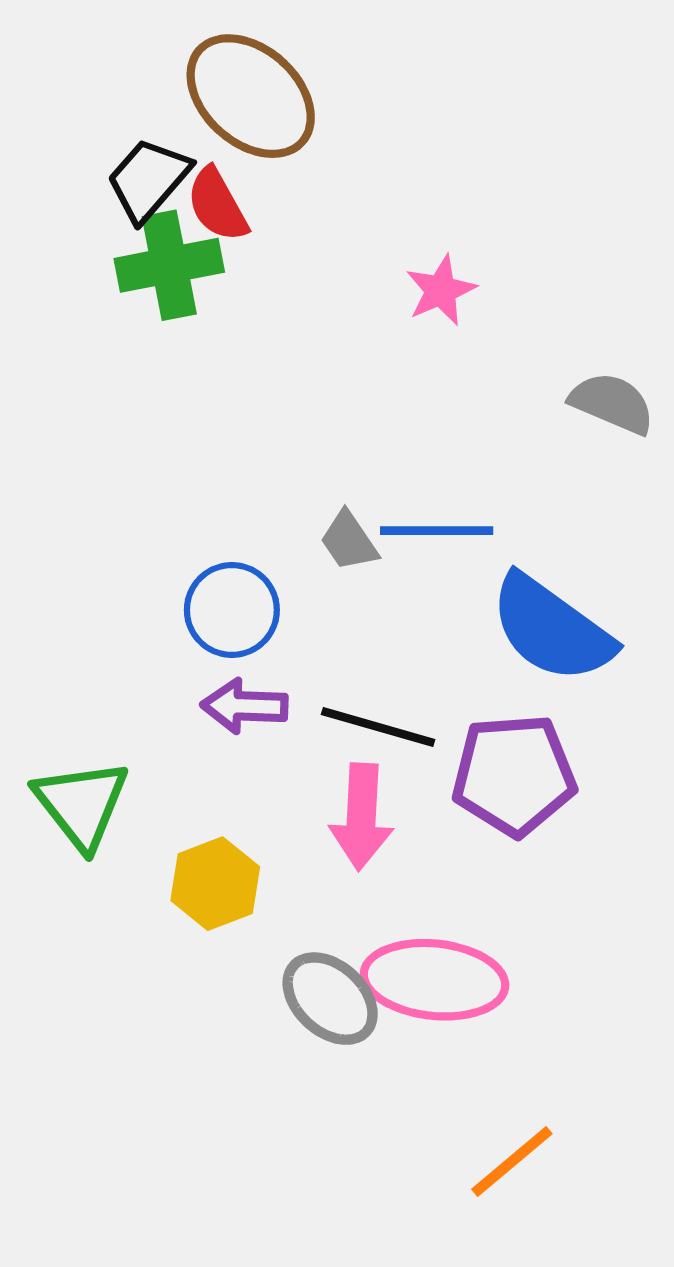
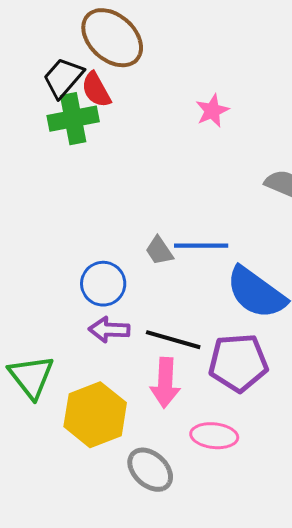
pink star: (441, 290) -> (212, 111), moved
yellow hexagon: (215, 884) -> (95, 415), size x1.5
pink ellipse: (435, 980) -> (214, 436), moved, size x0.7

